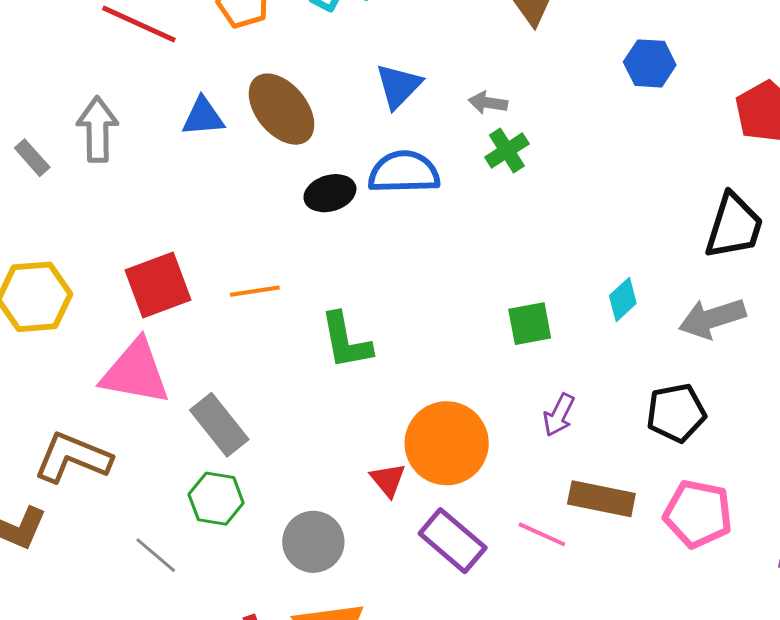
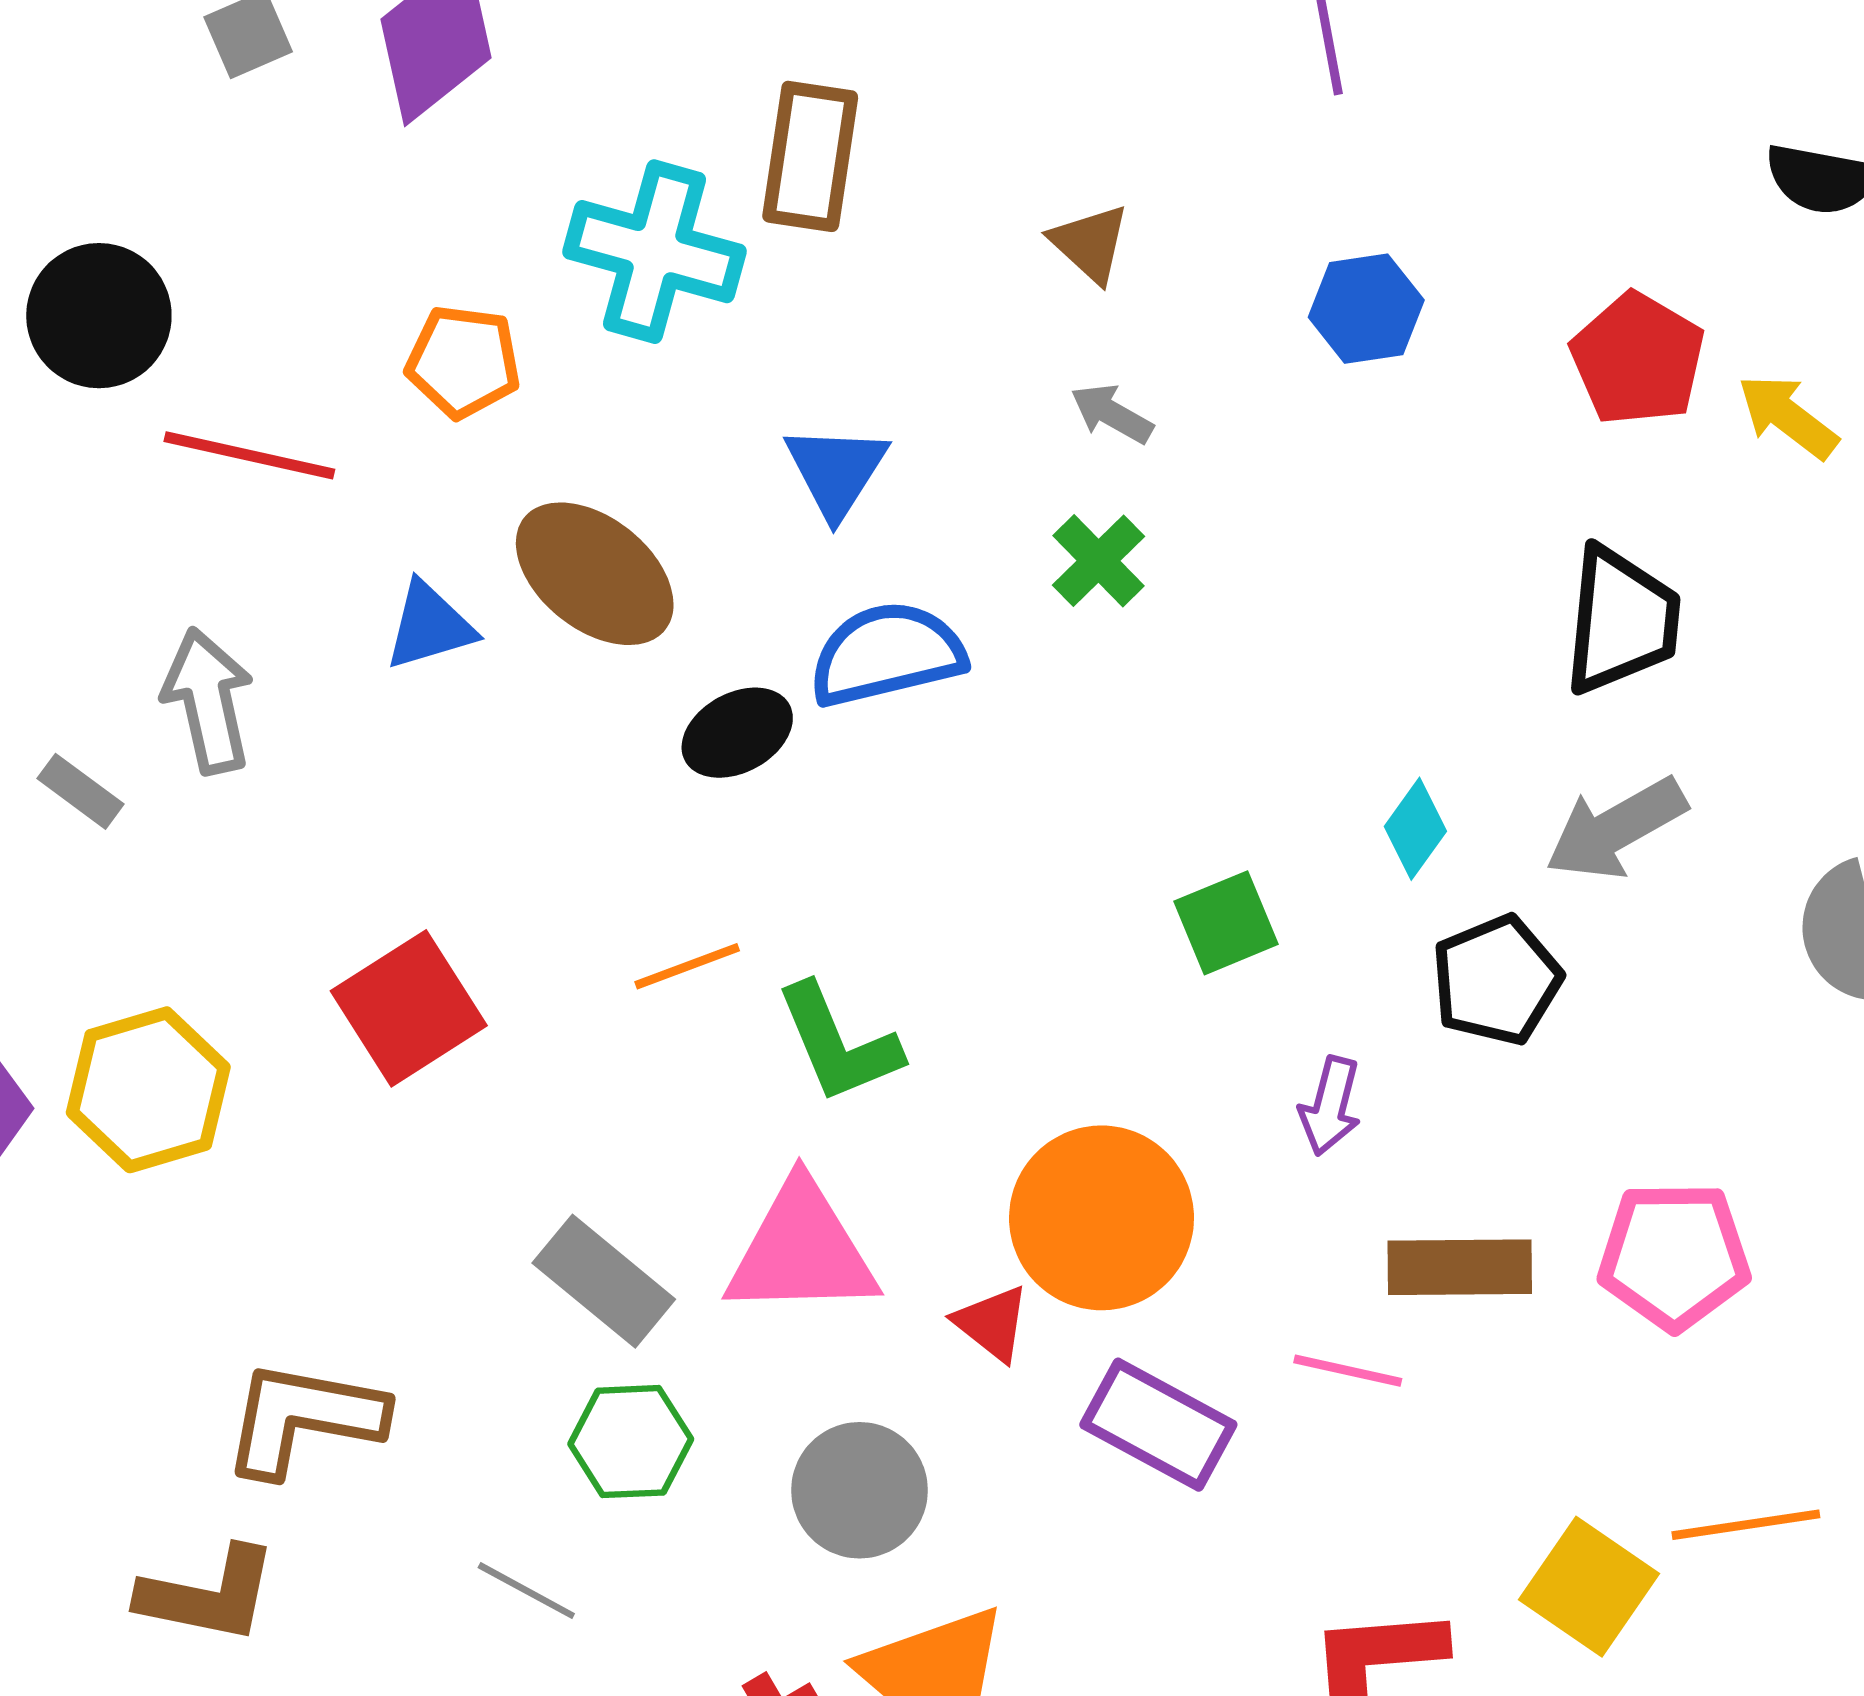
gray arrow: (488, 103) -> (1112, 414), moved, turned 33
orange line: (255, 291) -> (687, 966), moved
pink triangle: (135, 372) -> (802, 1250), moved
black pentagon: (676, 413) -> (1496, 980), moved

